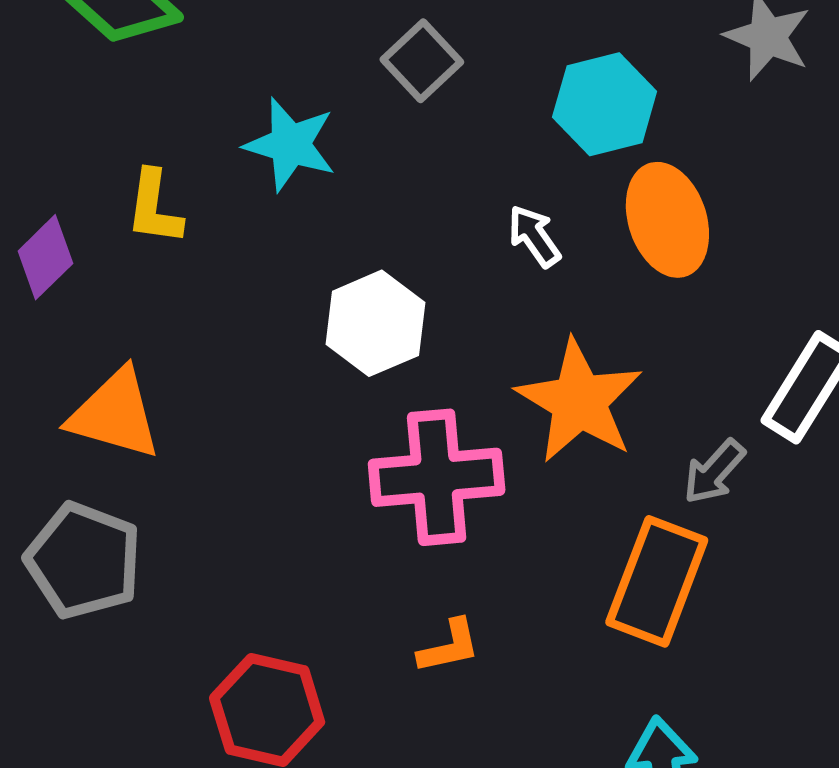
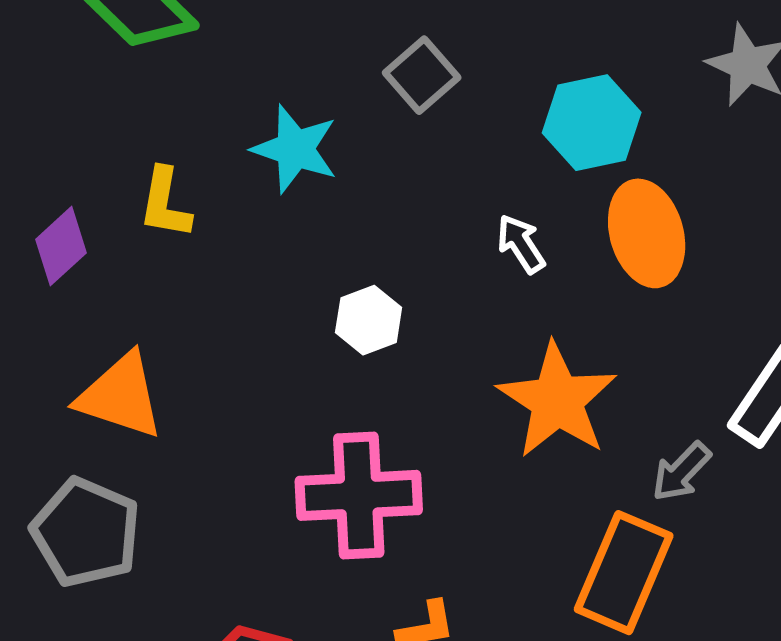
white hexagon: (375, 323) -> (369, 320), size x0.7
pink cross: (437, 477) -> (359, 495), moved

